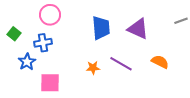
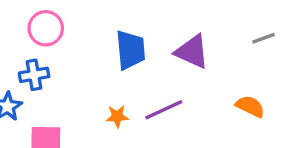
orange semicircle: (160, 62) -> (250, 106), moved
purple line: (121, 64) -> (164, 110), turned -55

